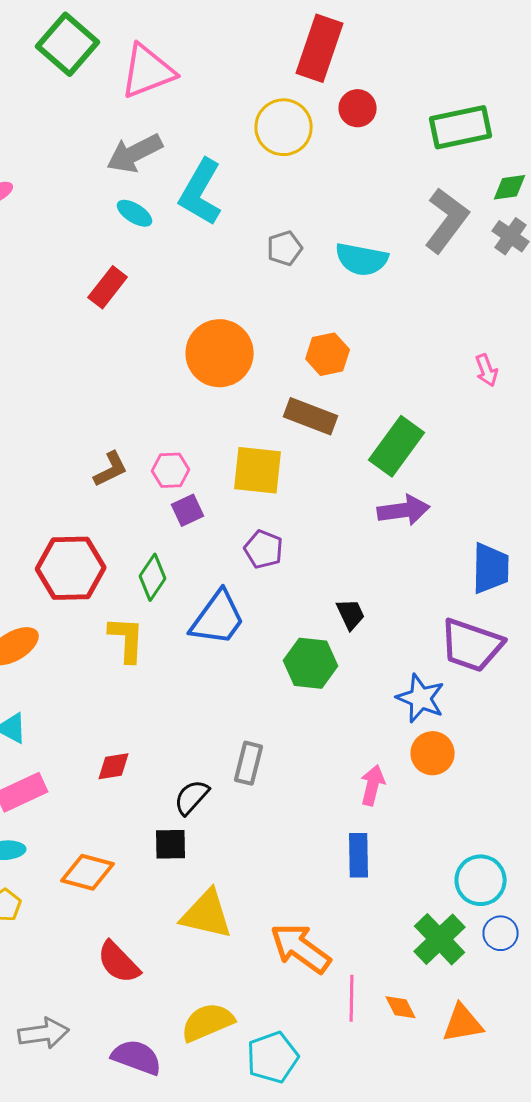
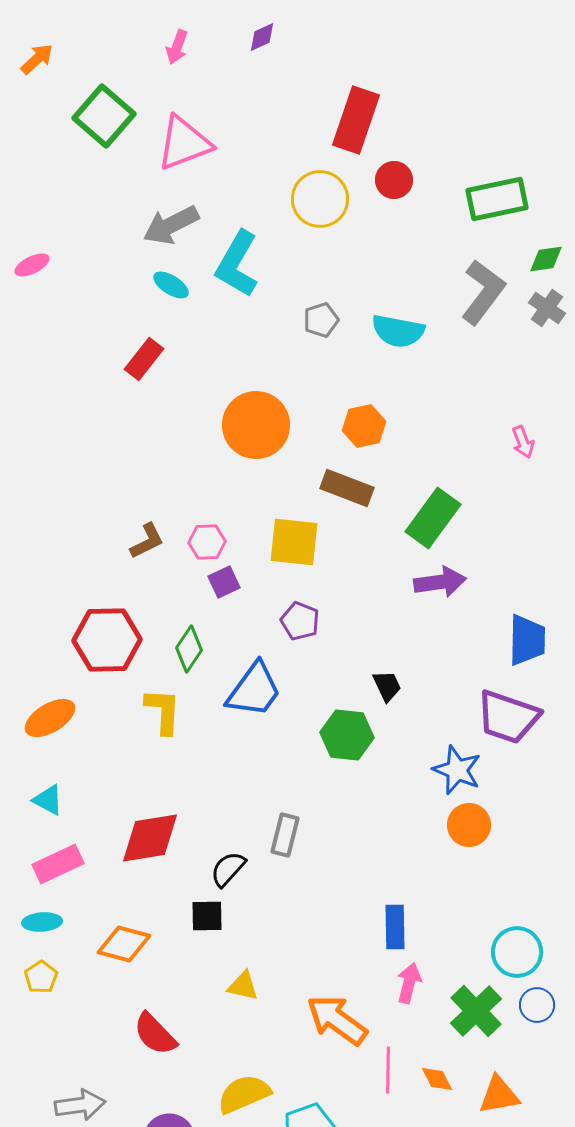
red diamond: (114, 766) -> (150, 838), size x1.8
pink arrow: (373, 785) -> (409, 983), moved
yellow triangle: (207, 914) -> (243, 986), size x0.6

